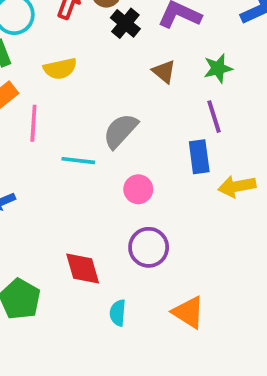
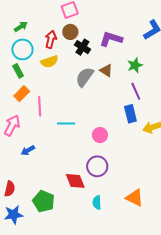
yellow semicircle: (60, 69) -> (49, 62), moved
gray semicircle: (120, 131) -> (85, 77), moved
purple circle: (149, 247) -> (97, 166), moved

